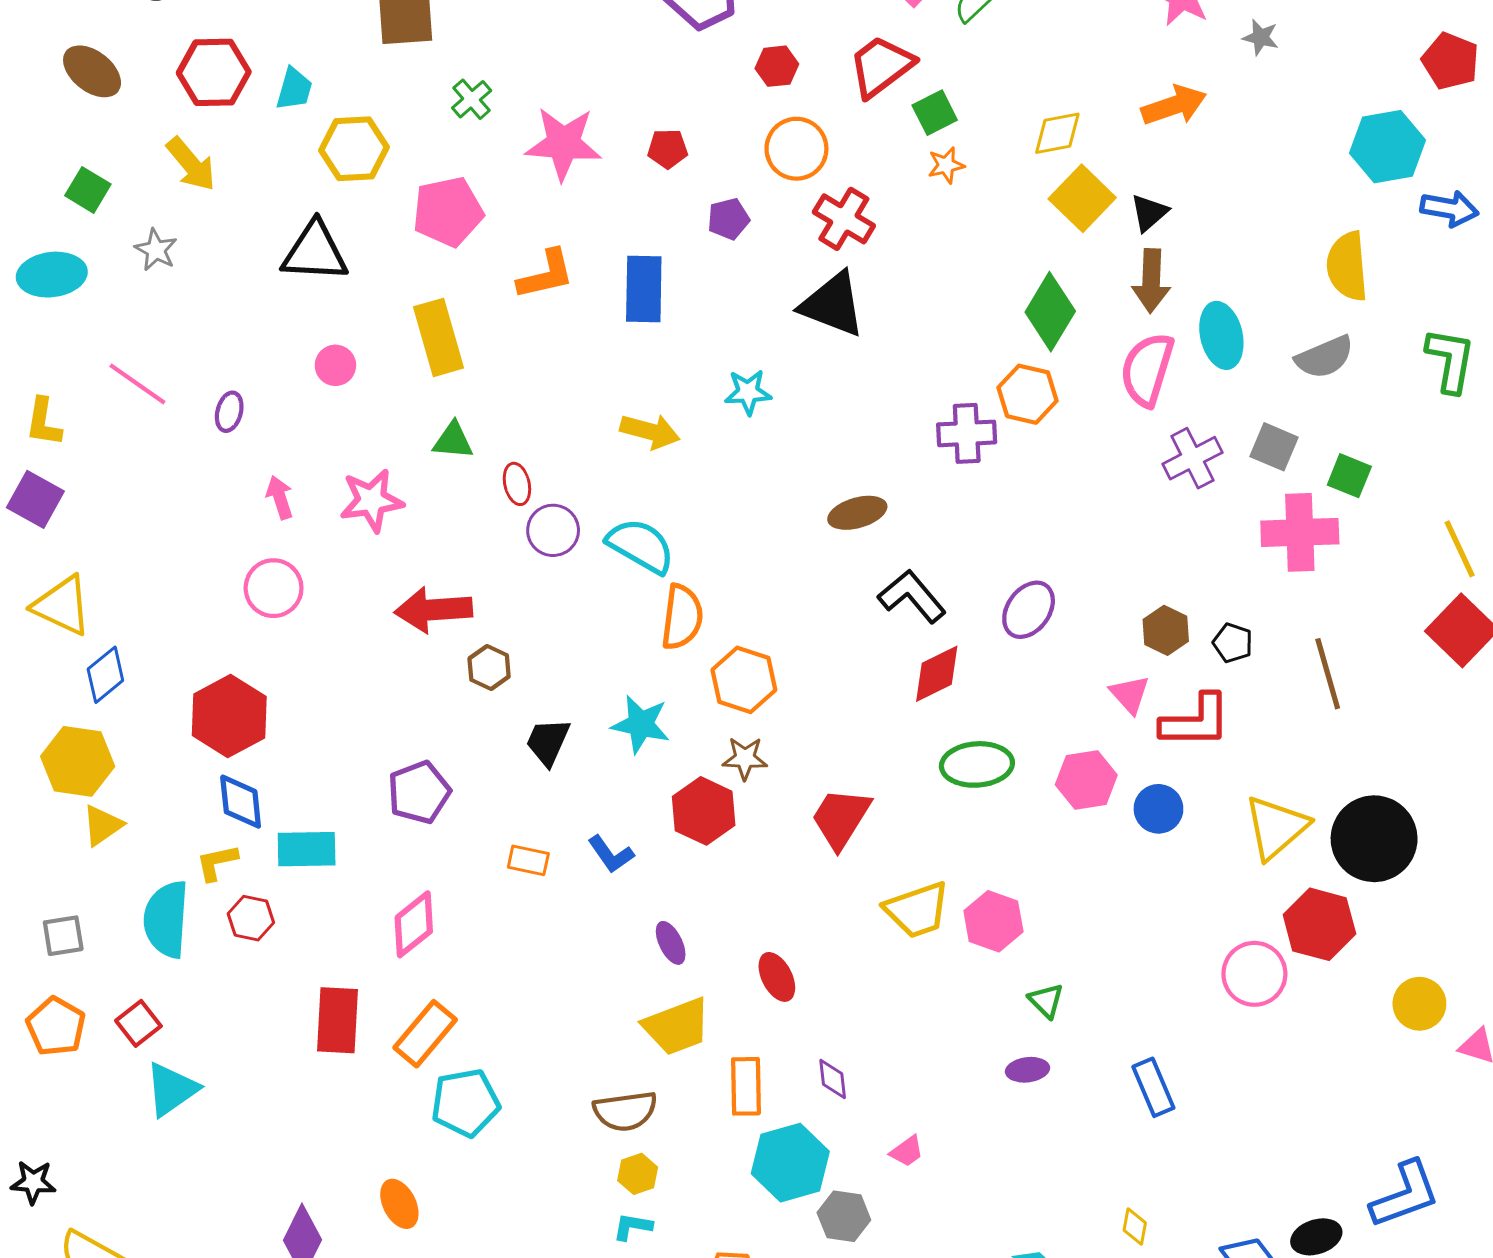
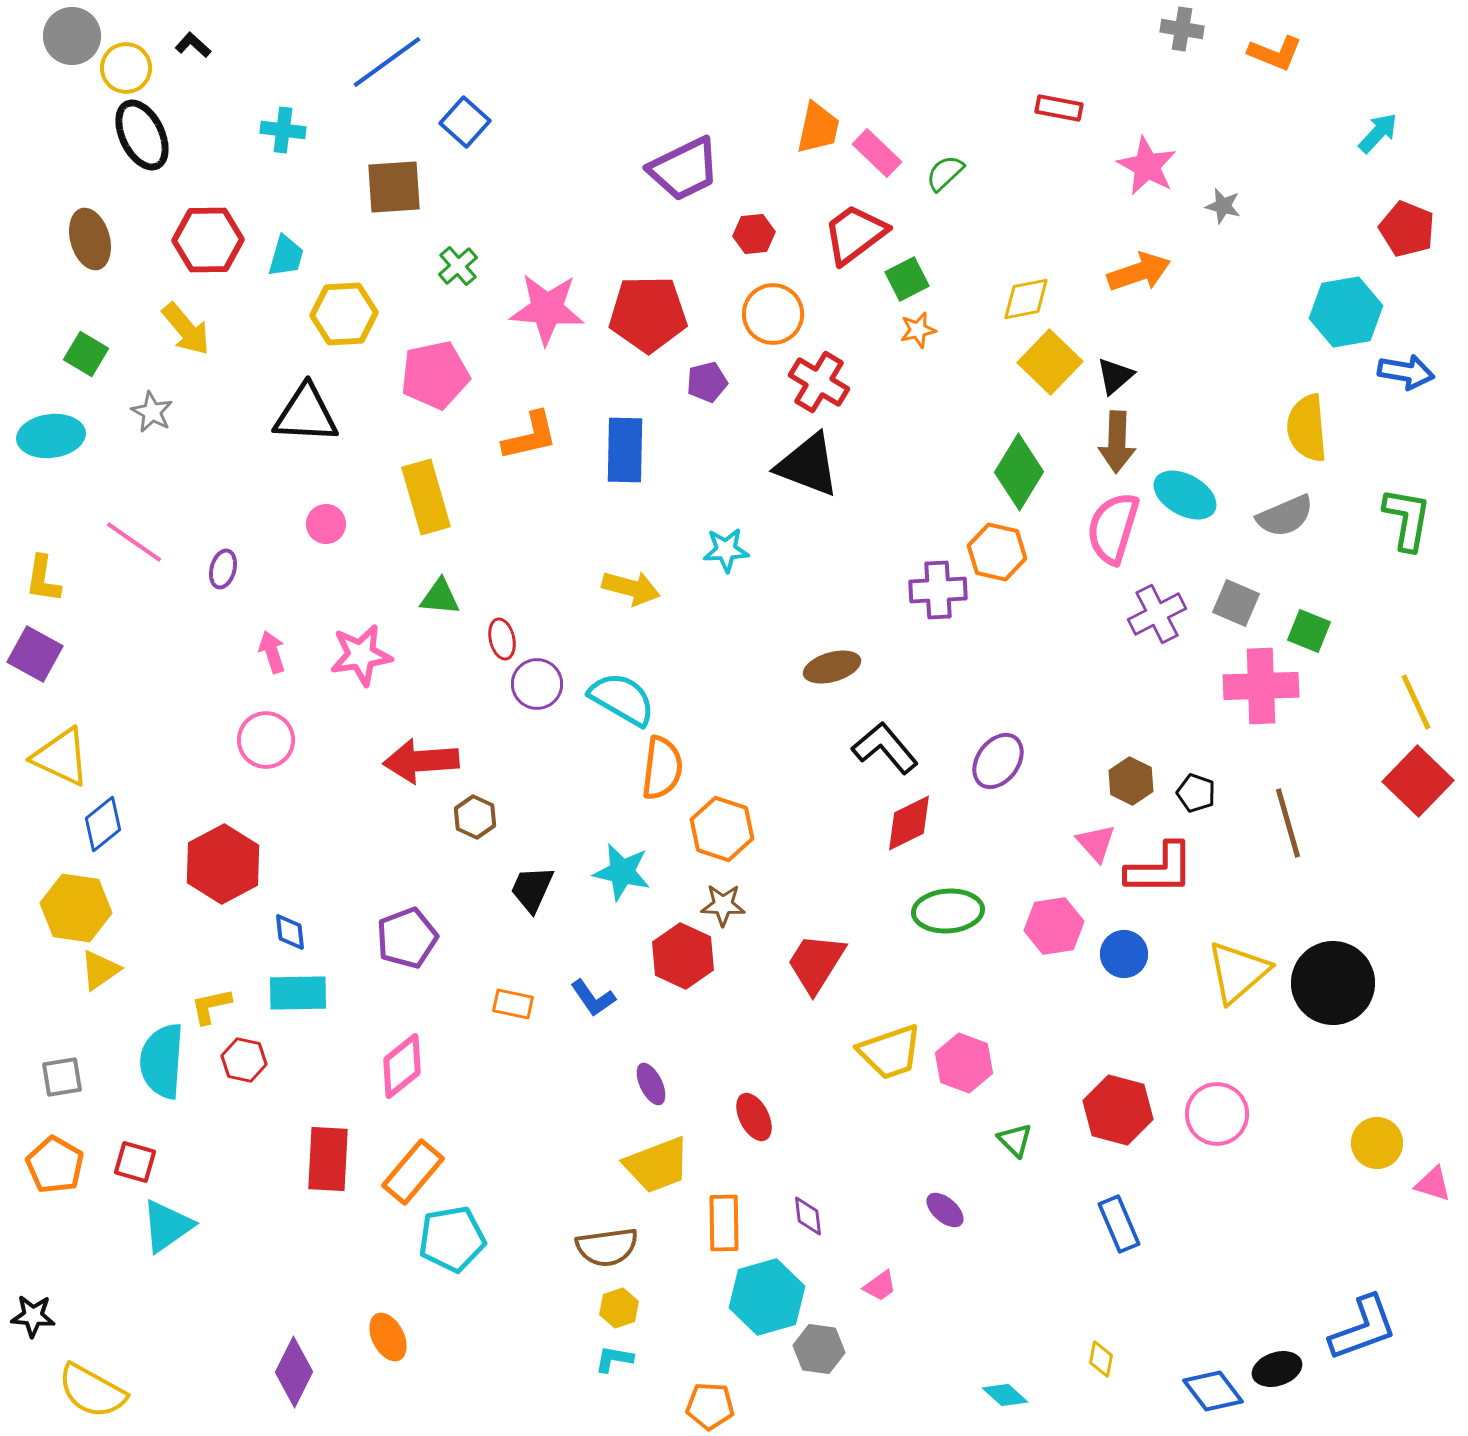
brown ellipse: (92, 71) -> (90, 239), turned 36
red pentagon: (668, 149) -> (648, 314), size x2.0
cyan ellipse: (1221, 335) -> (1185, 495), turned -48
blue diamond: (241, 802) -> (290, 932), moved, size x0.7
red hexagon: (1319, 924) -> (1118, 1110), moved
red square: (138, 1023) -> (135, 1162), turned -36
purple ellipse: (1028, 1070) -> (945, 1210), moved, turned 48

